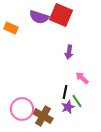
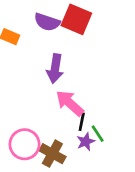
purple arrow: (69, 52) -> (55, 69), moved, size x1.5
pink arrow: (82, 78) -> (70, 103), moved, size x1.6

